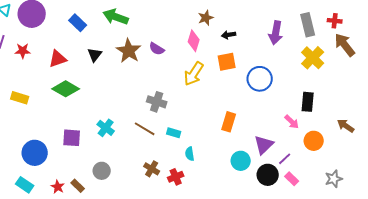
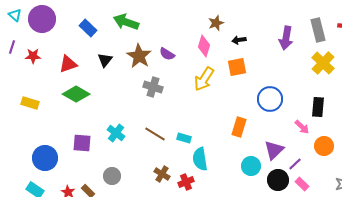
blue circle: (260, 79) -> (270, 99), moved
gray cross: (157, 102) -> (153, 87), moved
cyan semicircle: (190, 154) -> (200, 159), size x1.6

